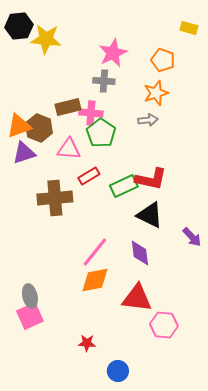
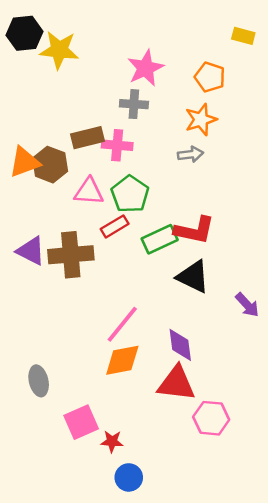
green pentagon: (101, 133) -> (130, 194), moved
purple triangle: (24, 153) -> (31, 251), moved, turned 45
purple diamond: (140, 253) -> (180, 345), moved
pink square: (30, 316) -> (81, 422), moved
blue circle: (118, 371) -> (129, 477), moved

